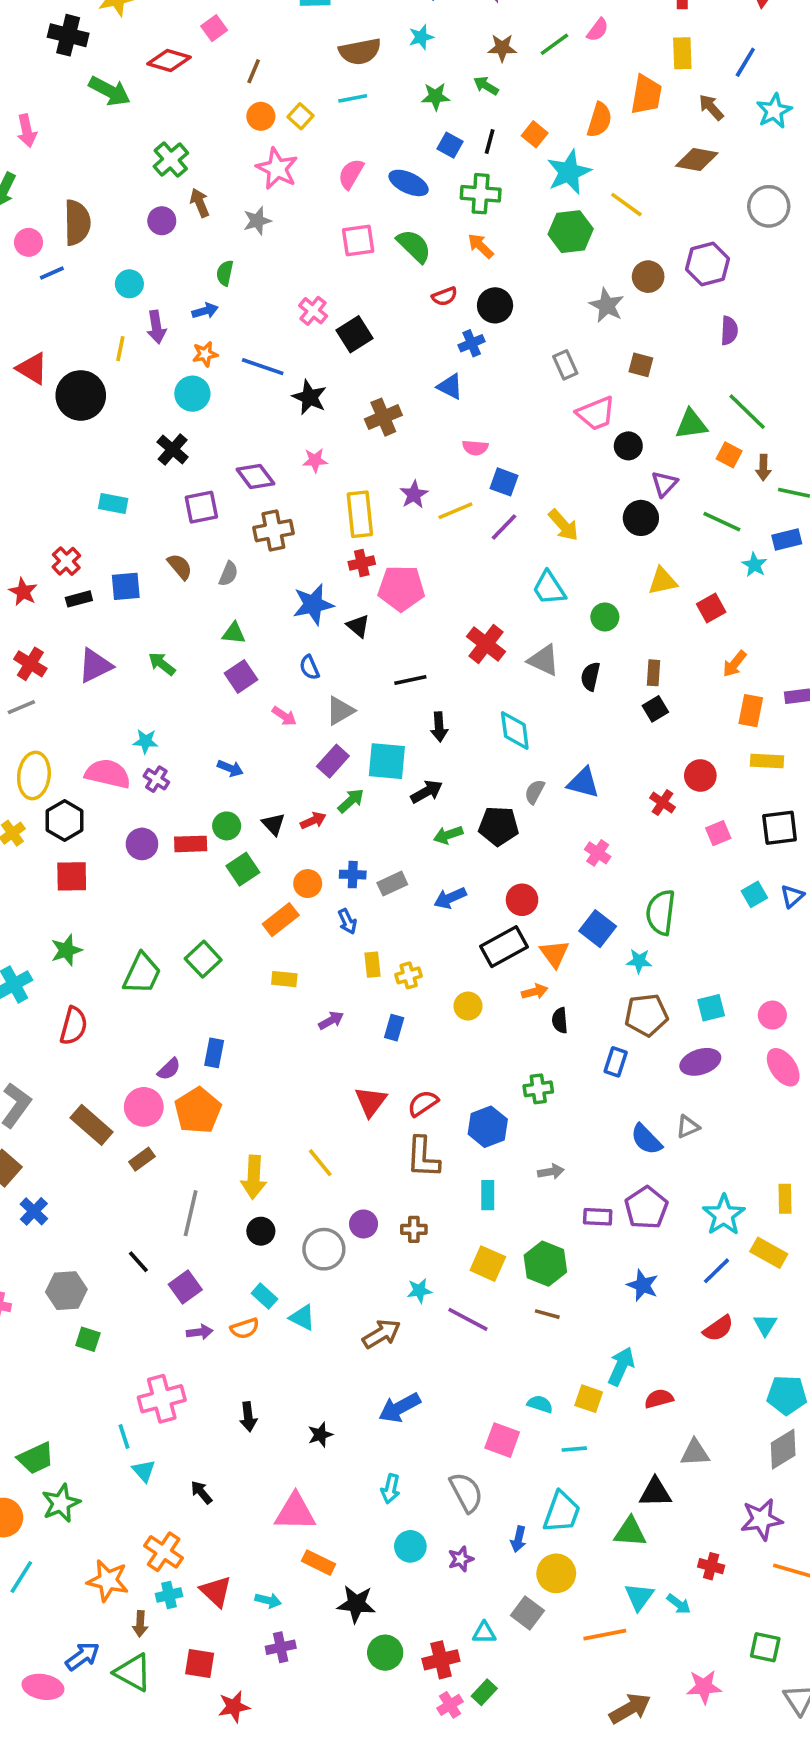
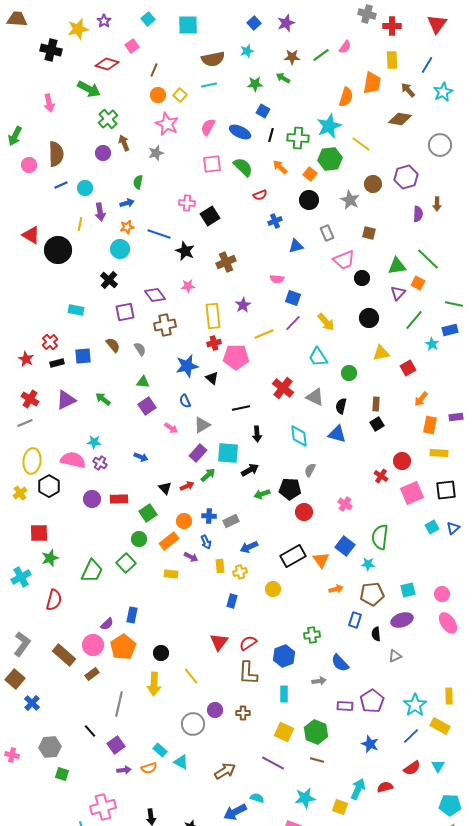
green arrow: (110, 91) -> (89, 89), moved
pink arrow: (27, 131) -> (49, 103), moved
orange square: (535, 134) -> (310, 174), moved
black line: (490, 142) -> (271, 135), moved
green cross: (481, 194) -> (298, 138), moved
blue line: (52, 273) -> (61, 185), moved
black circle: (495, 305) -> (309, 200), moved
pink cross: (313, 311) -> (187, 203), turned -35
blue triangle: (450, 386) -> (296, 246), moved, turned -42
brown arrow: (763, 468) -> (437, 204), moved
purple triangle: (664, 484) -> (398, 293), moved
yellow line: (455, 511) -> (264, 334), moved
green line: (722, 522) -> (414, 320), turned -75
gray semicircle: (228, 574) -> (140, 349), turned -56
blue triangle: (583, 783) -> (337, 434), moved
green circle: (227, 826) -> (139, 539), moved
pink square: (718, 833) -> (412, 493), size x1.6
red square: (72, 876) -> (39, 533), moved
blue arrow: (450, 898) -> (249, 547), moved
red circle: (522, 900) -> (304, 512), moved
orange arrow: (535, 992) -> (336, 589), moved
purple arrow: (331, 1020) -> (191, 557), moved, turned 56
black semicircle: (560, 1020) -> (376, 634), moved
blue semicircle: (646, 1139) -> (340, 663), moved
black circle: (261, 1231) -> (161, 653), moved
cyan star: (419, 1291) -> (305, 798), moved, size x1.5
red semicircle: (659, 1399) -> (385, 787), moved
cyan semicircle: (540, 1404) -> (257, 798), moved

